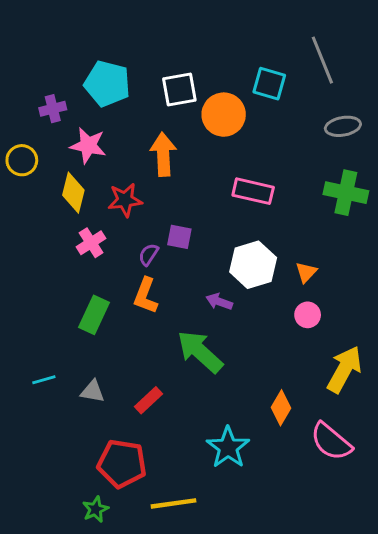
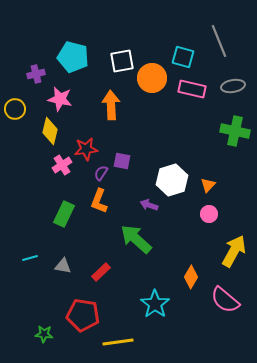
pink rectangle: (253, 191) -> (192, 89), moved
red star: (125, 200) -> (86, 149), moved
green star: (95, 509) -> (44, 334), moved, turned 30

